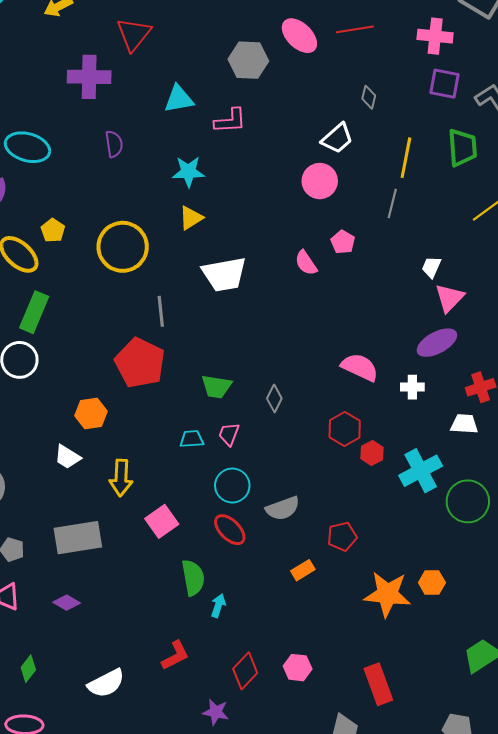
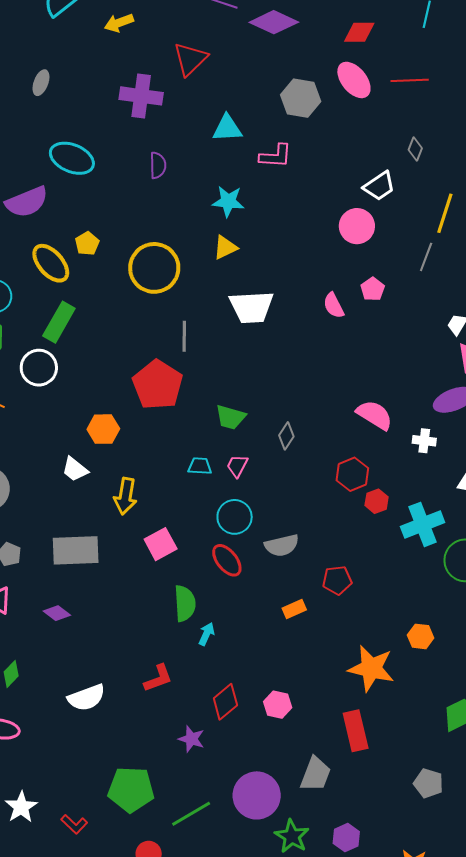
orange star: (387, 594) -> (371, 668), moved

